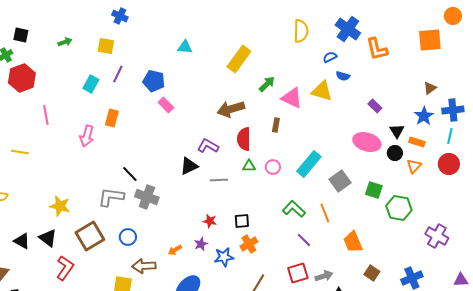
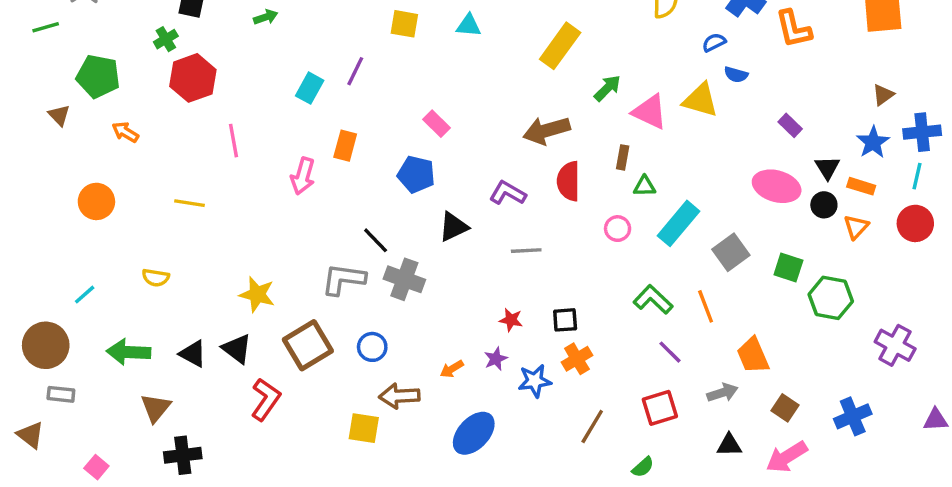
yellow square: (106, 46) -> (404, 24), moved
blue pentagon: (154, 81) -> (416, 174), moved
black triangle: (189, 166) -> (453, 227), moved
green triangle: (249, 166) -> (645, 186), moved
gray arrow: (324, 276) -> (722, 393), moved

